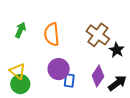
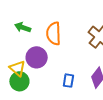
green arrow: (20, 30) -> (23, 27), turned -98
purple circle: (59, 69) -> (37, 57), moved

